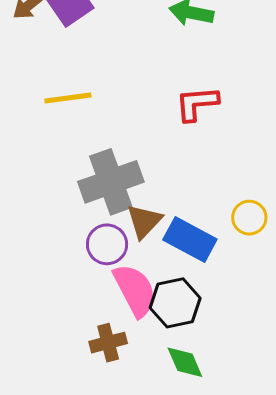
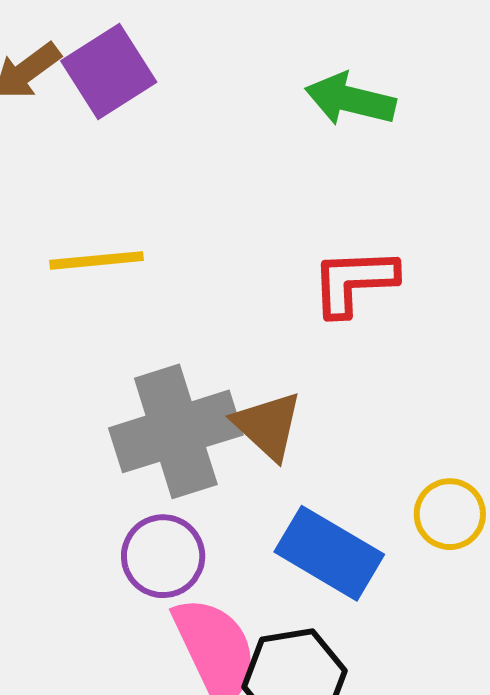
brown triangle: (144, 221) -> (268, 426), moved, turned -33

